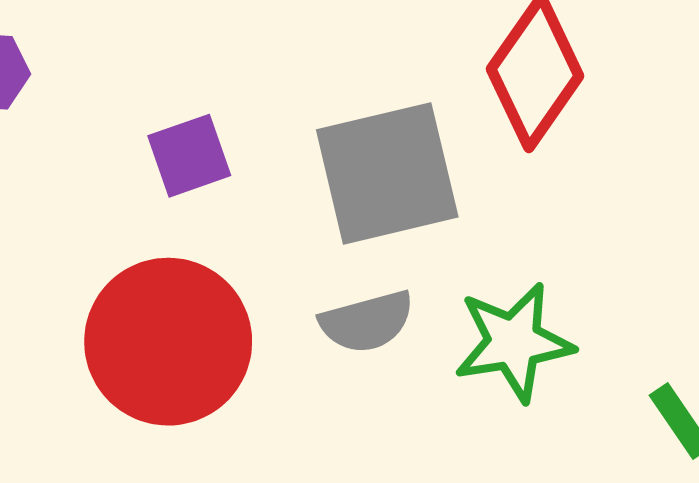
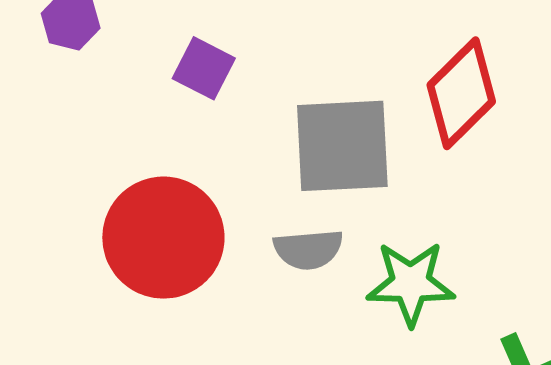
purple square: (189, 156) -> (204, 68), moved, turned 36

